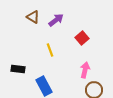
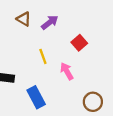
pink arrow: (85, 70) -> (67, 71), moved, turned -42

